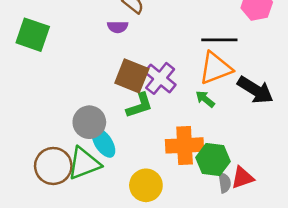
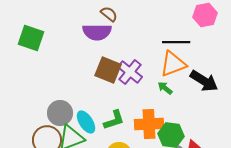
purple semicircle: (118, 27) -> (97, 32), size x1.8
green L-shape: (140, 105) -> (114, 120), moved
gray circle: (89, 122) -> (60, 113), moved

